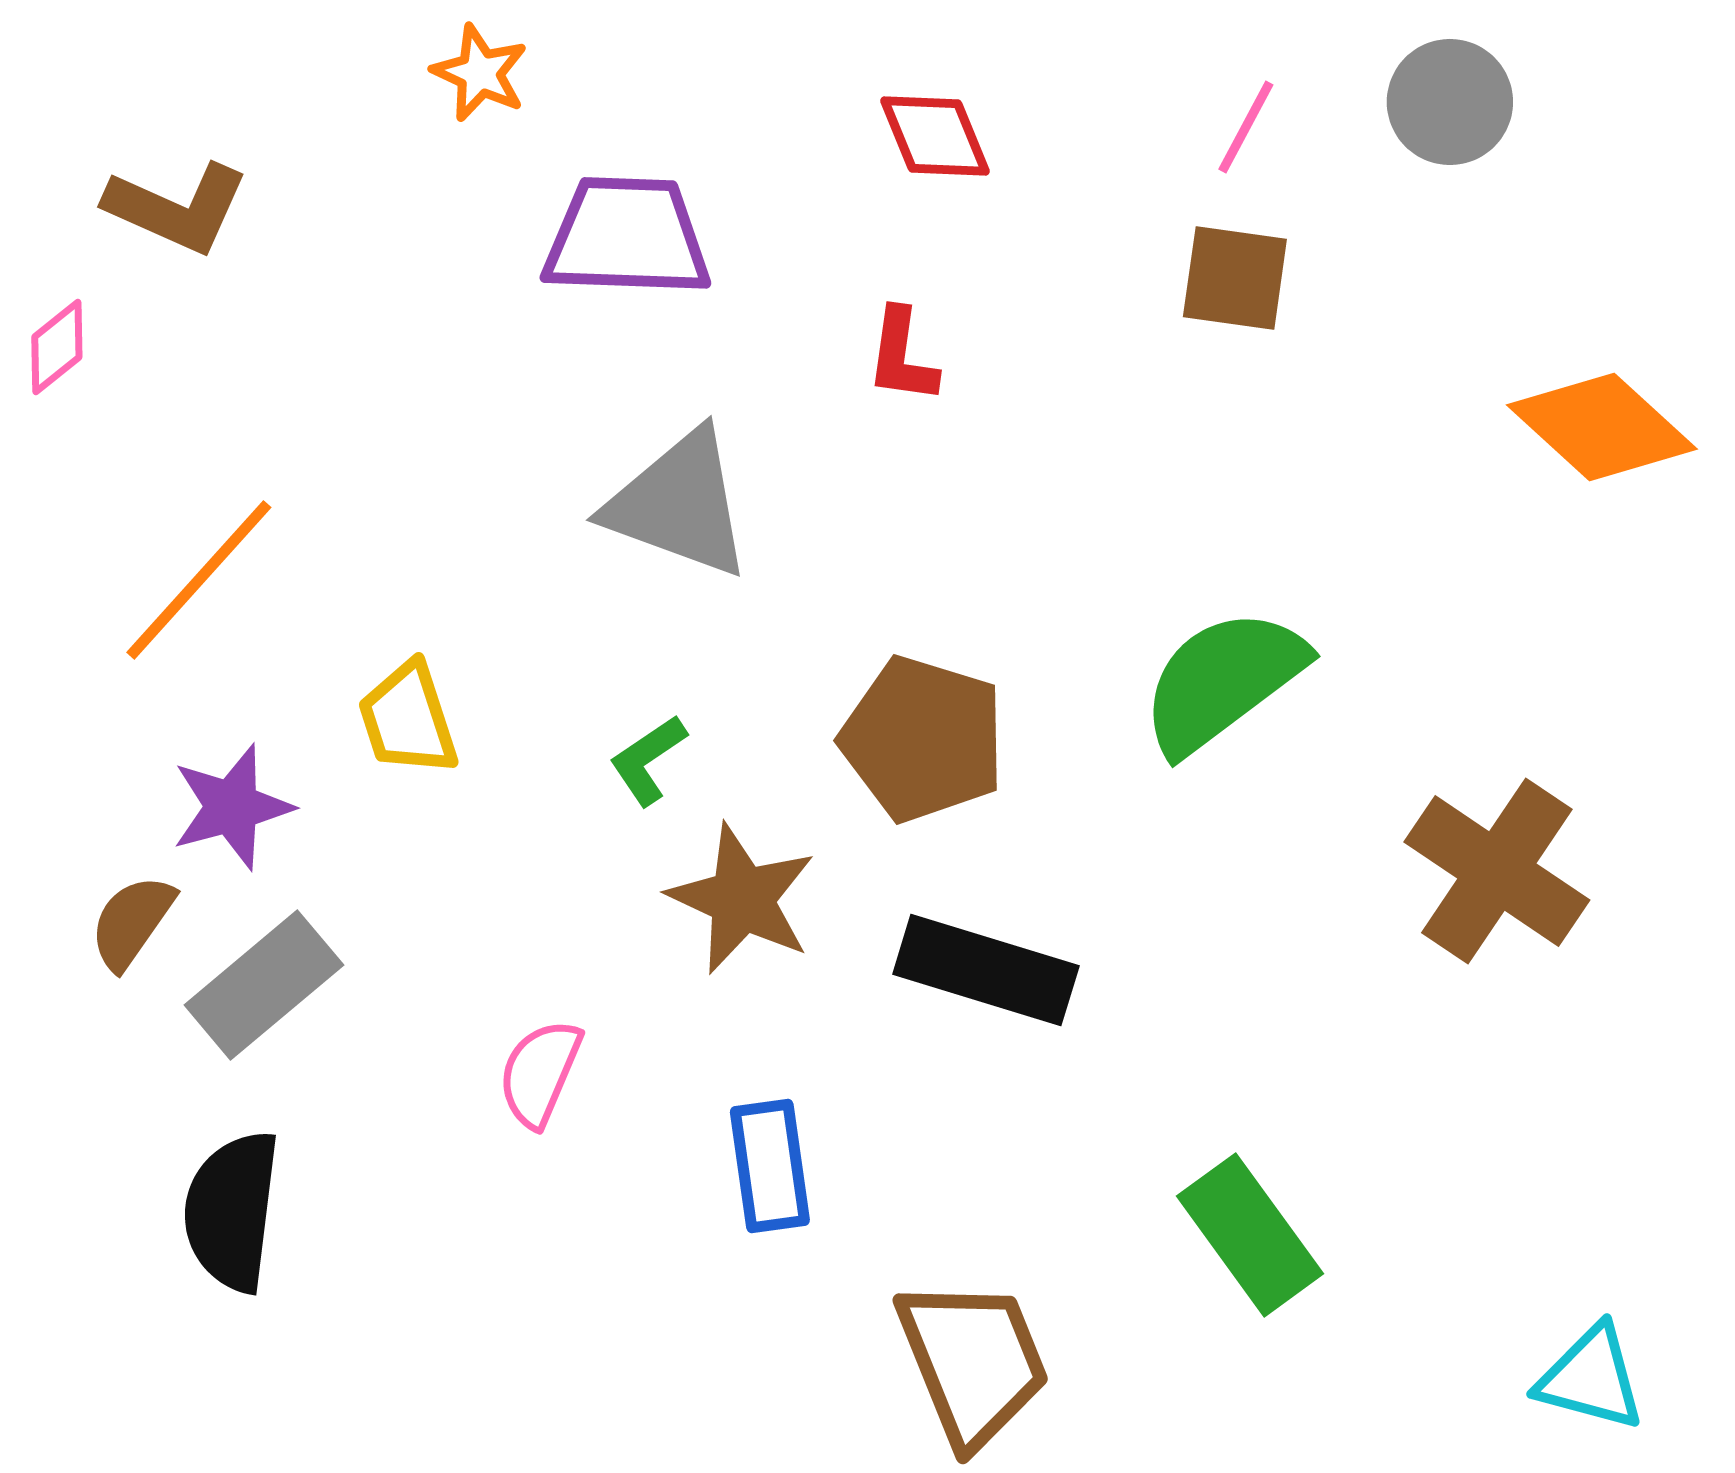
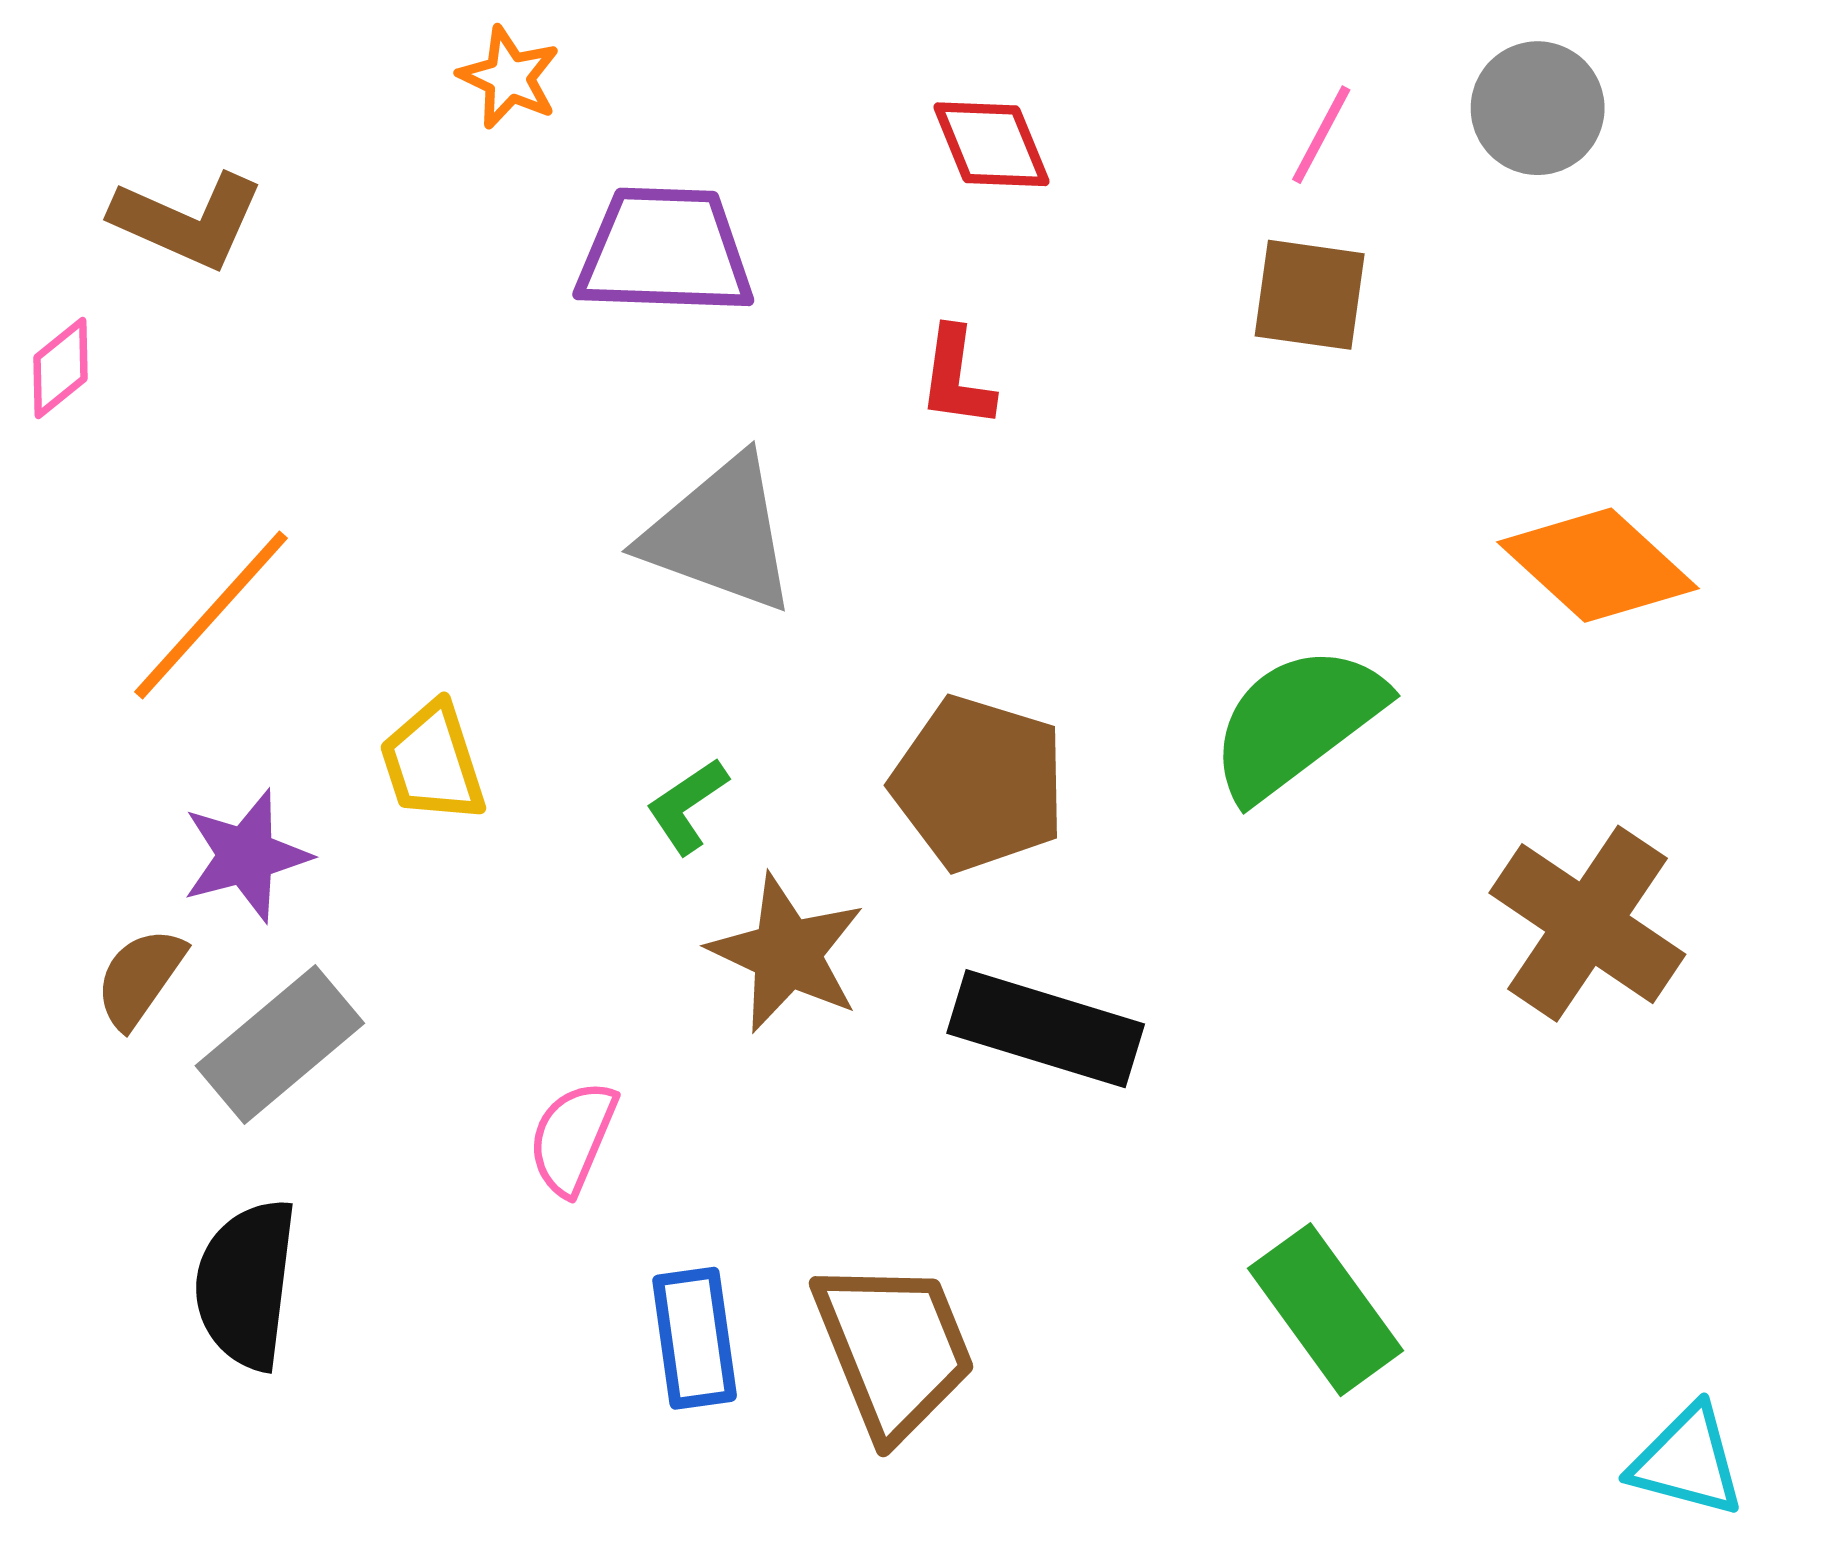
orange diamond: (1602, 427) -> (1598, 565), moved
blue rectangle: (770, 1166) -> (695, 1338), moved
brown trapezoid: (973, 1362) -> (894, 1349), moved

